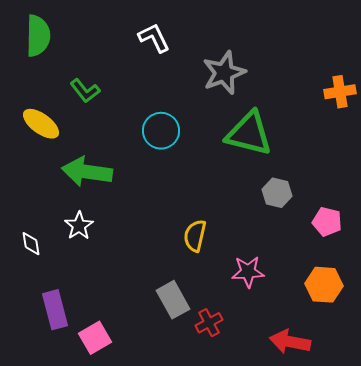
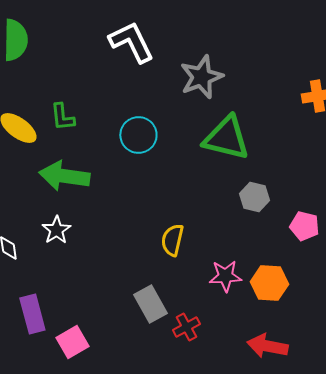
white L-shape: (154, 38) -> (131, 42), size x1.4
green L-shape: (85, 91) -> (62, 117), moved, turned 32
orange hexagon: (324, 285) -> (269, 283), moved

